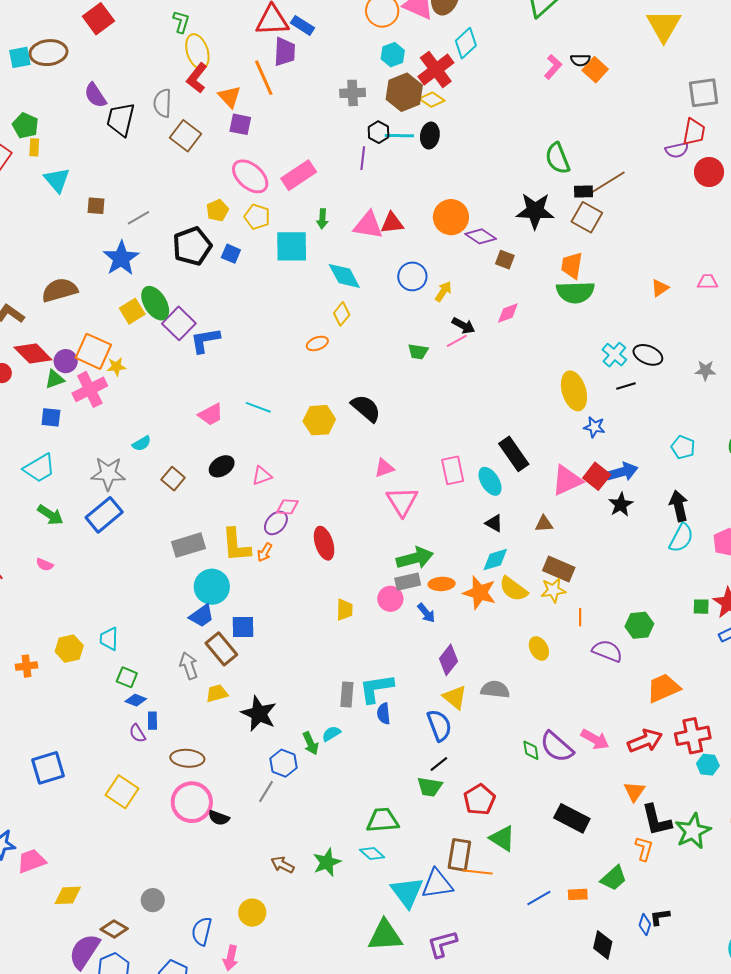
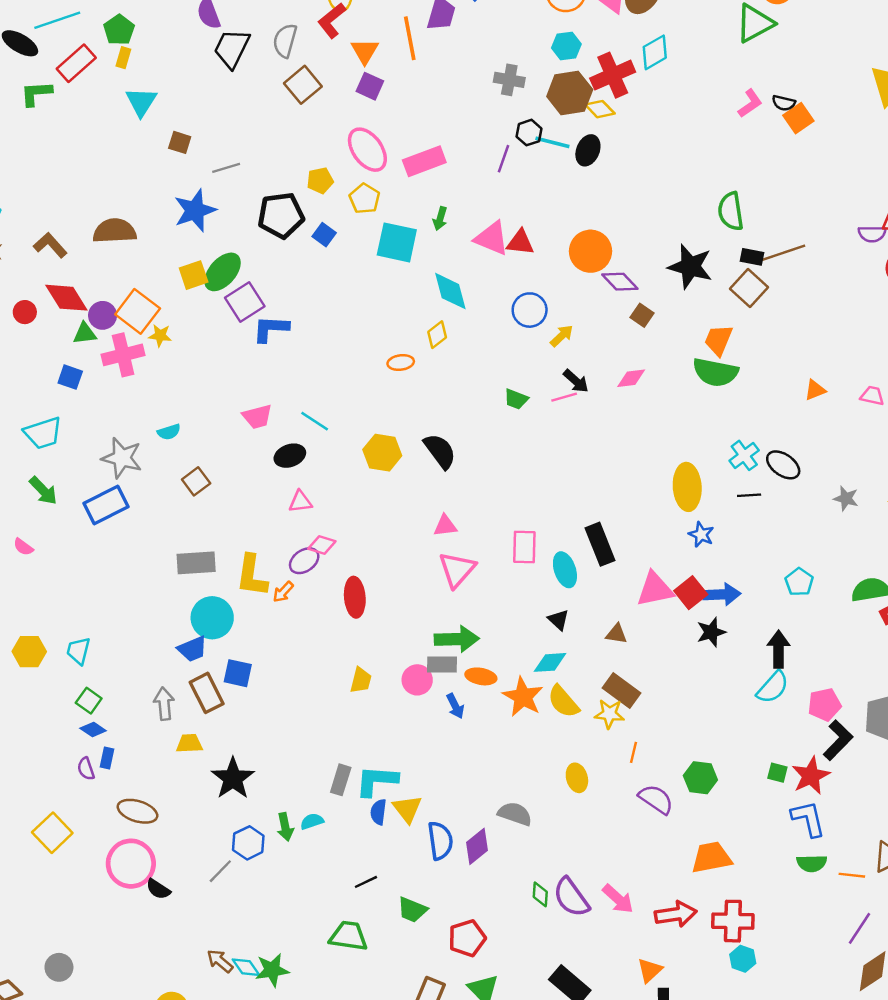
green ellipse: (155, 303) -> (223, 272), turned 60
black ellipse: (222, 466) -> (290, 456), moved
purple diamond: (448, 660) -> (477, 846), moved
yellow triangle: (455, 697) -> (407, 809), moved
black line: (439, 764) -> (366, 882), moved
cyan diamond: (372, 854) -> (246, 967), moved

